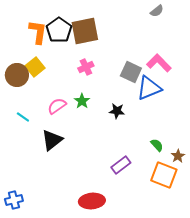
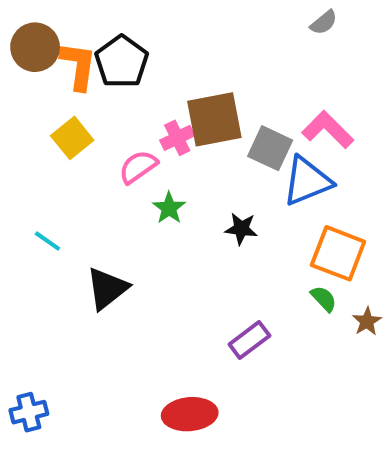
brown square: (85, 31) -> (214, 119), moved
brown circle: (17, 75) -> (35, 47), moved
pink semicircle: (57, 106) -> (138, 167), moved
orange square: (164, 175) -> (338, 253), moved

